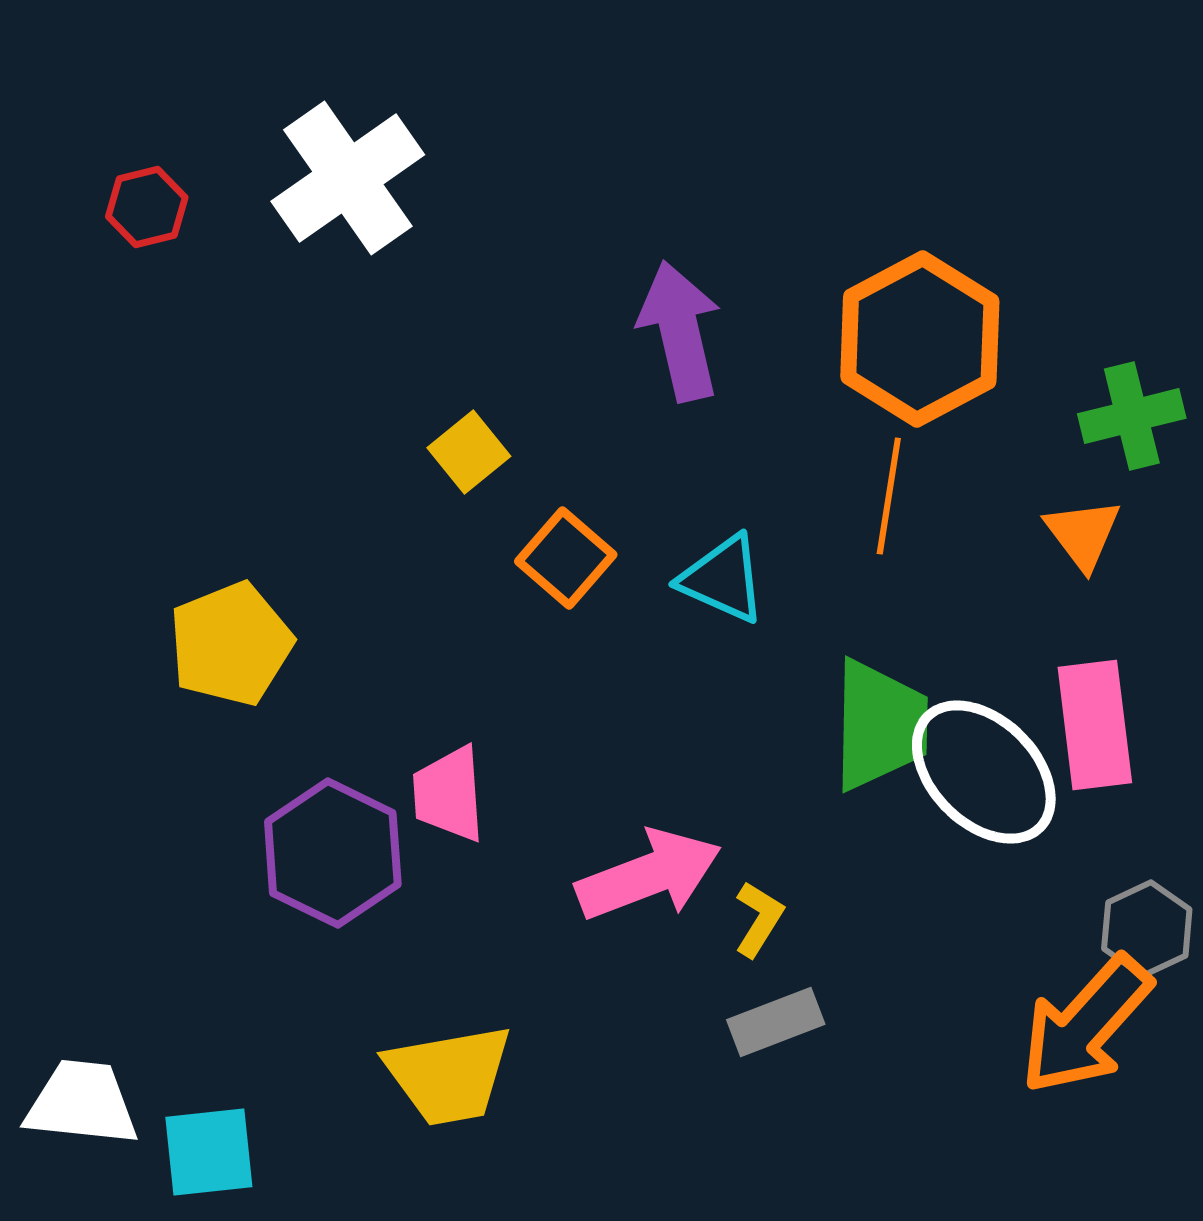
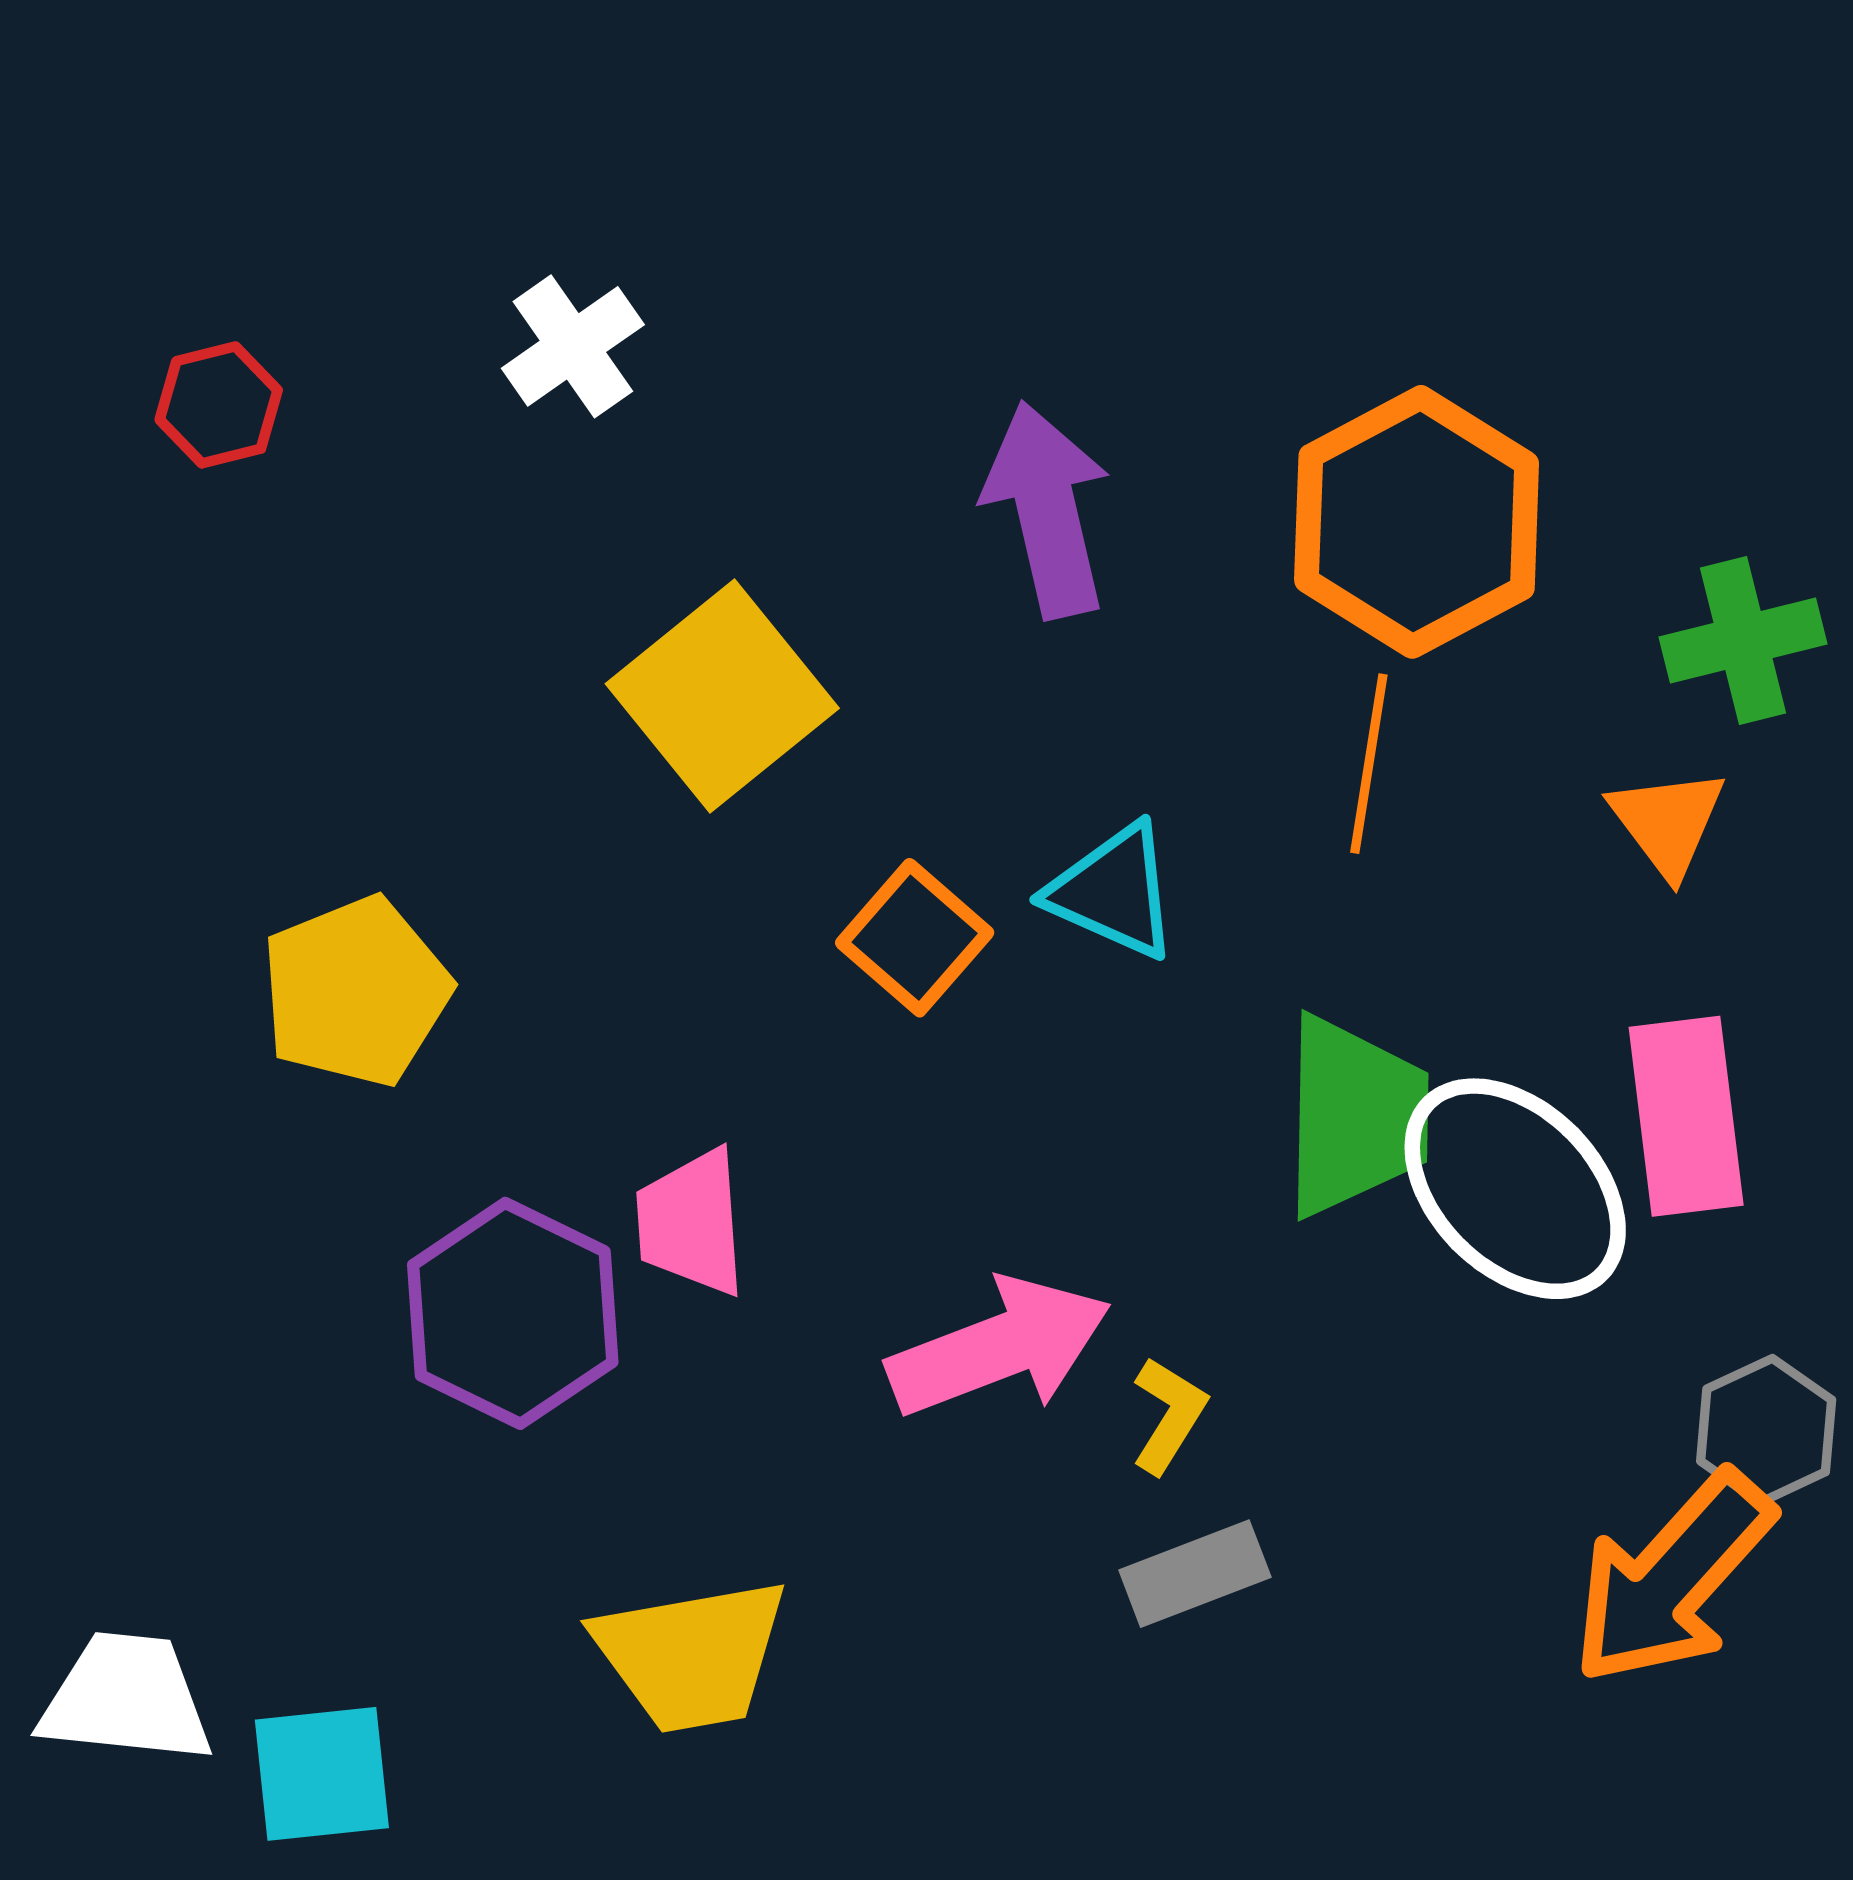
white cross: (348, 178) -> (573, 346), moved, size x0.6
red hexagon: (147, 207) -> (219, 405), moved
yellow square: (469, 452) -> (722, 696), size x1.8
orange square: (566, 558) -> (915, 938), moved

